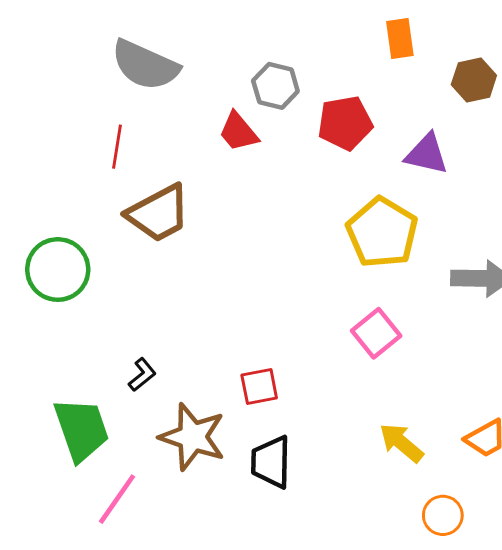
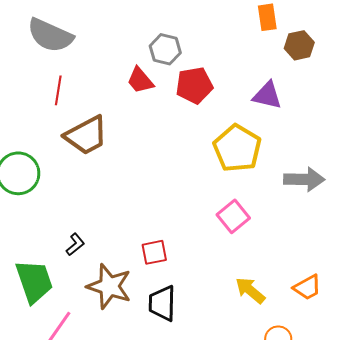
orange rectangle: (400, 38) -> (267, 17), moved
gray semicircle: (145, 65) -> (50, 35), moved
red pentagon: (345, 123) -> (194, 85), moved

